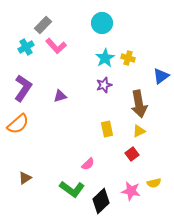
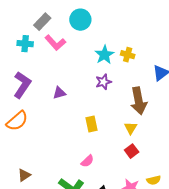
cyan circle: (102, 23) -> (80, 20), moved
cyan cross: (26, 47) -> (25, 44), turned 35
yellow rectangle: (107, 129) -> (91, 124), moved
yellow triangle: (139, 131) -> (131, 128), moved, turned -32

